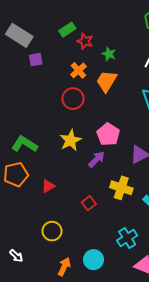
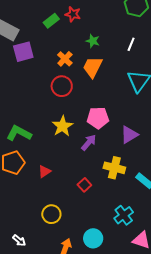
red star: (85, 41) -> (73, 14), moved
purple square: (36, 60) -> (23, 52), size x1.5
pink pentagon: (108, 134) -> (98, 118), turned -30

